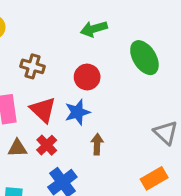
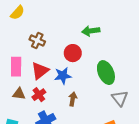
green arrow: (94, 29) -> (91, 31), moved
green ellipse: (144, 58) -> (106, 73), moved
red triangle: (43, 110) -> (40, 71), turned 30

